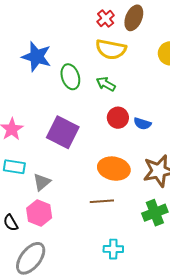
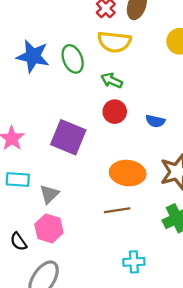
green ellipse: (70, 77) -> (73, 59), moved
red circle: (118, 118) -> (115, 112), moved

